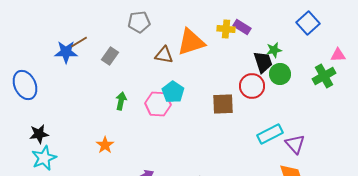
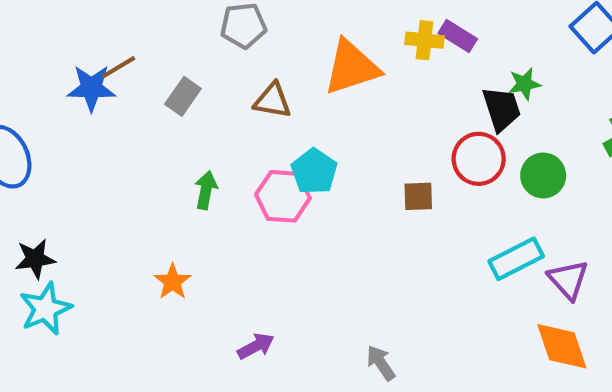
brown triangle: (164, 55) -> (272, 101), moved
green circle: (280, 74) -> (543, 175), moved
brown square: (223, 104) -> (418, 196), size x0.7

